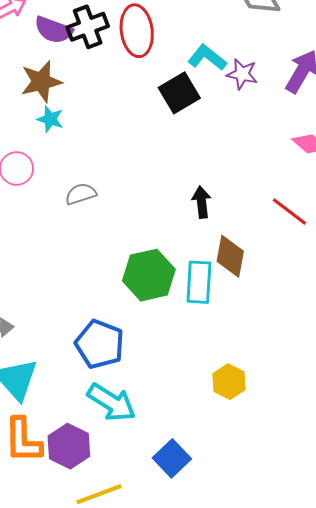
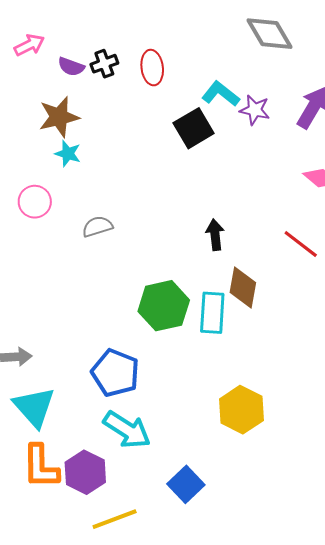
black cross: (88, 27) -> (104, 64), size x0.7
purple semicircle: (54, 30) -> (71, 67), size x0.7
red ellipse: (137, 31) -> (152, 68), size x0.7
yellow hexagon: (229, 382) -> (241, 410), size x1.4

